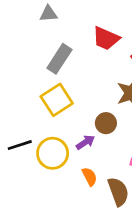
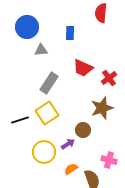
black line: (20, 145) -> (20, 120), moved
orange semicircle: (90, 177) -> (71, 169), turned -96

